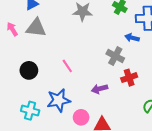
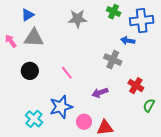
black circle: (29, 70) -> (30, 71), moved
red cross: (129, 78) -> (136, 86), moved, turned -35
cyan cross: (30, 111) -> (34, 119), turned 30

